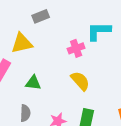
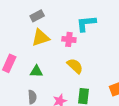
yellow triangle: (22, 43) -> (41, 38), moved
pink cross: (76, 48) -> (69, 39), turned 32

